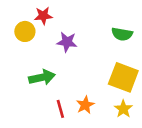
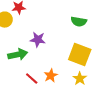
purple star: (67, 42) -> (38, 40), moved
red line: (60, 109) -> (32, 79), turned -32

